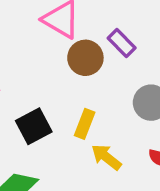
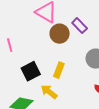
yellow arrow: (106, 157) -> (49, 92), moved

